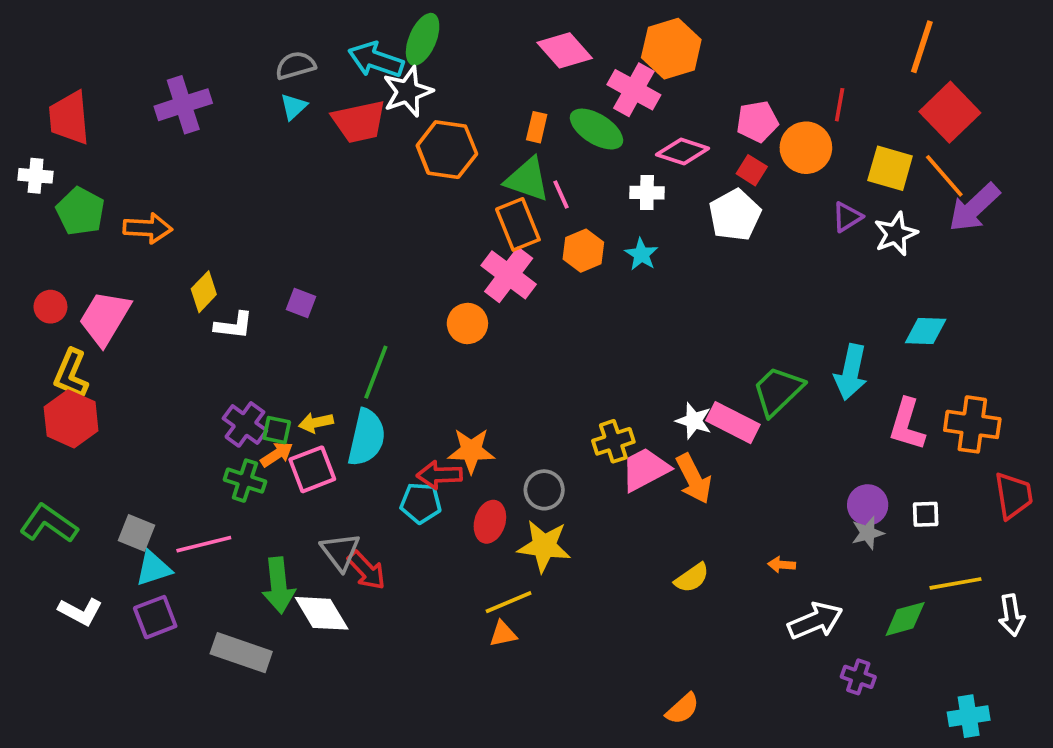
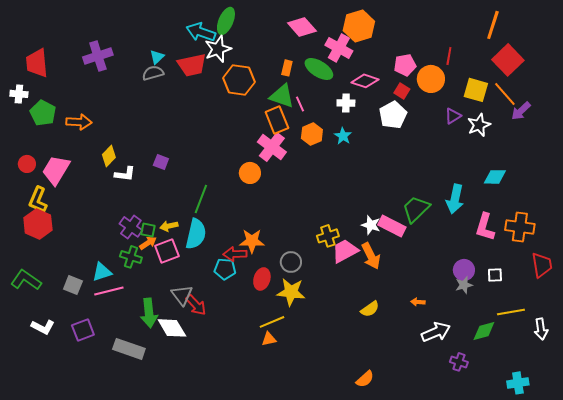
gray semicircle: (295, 65) -> (153, 73), moved
purple arrow: (974, 208) -> (521, 111), size x0.7
cyan triangle: (153, 568) -> (102, 272), moved

